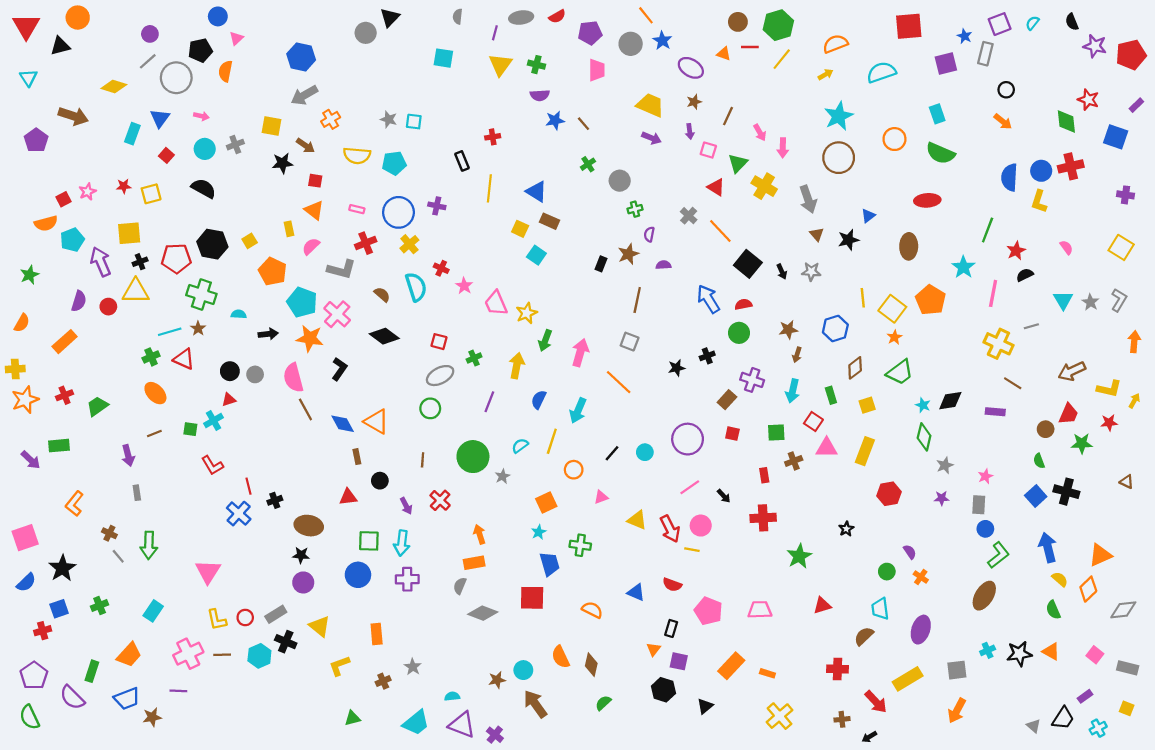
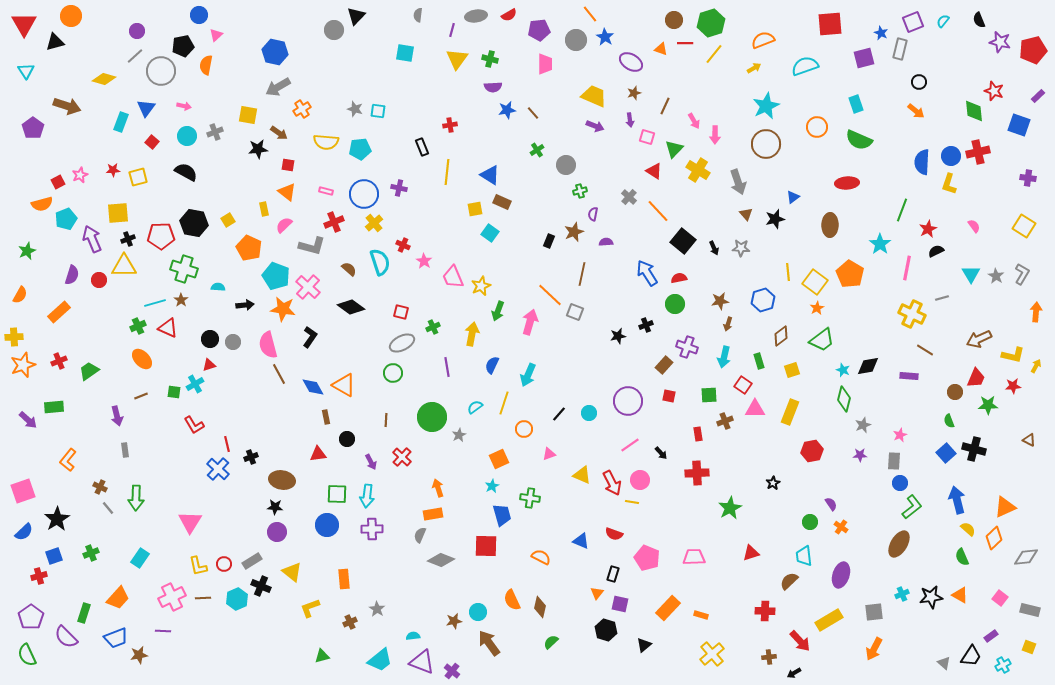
yellow square: (520, 229) -> (475, 209), turned -35
orange line: (619, 382) -> (550, 295), moved
purple line: (489, 402) -> (447, 367), turned -30

